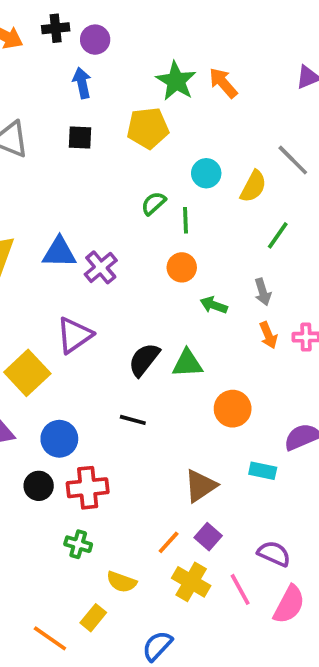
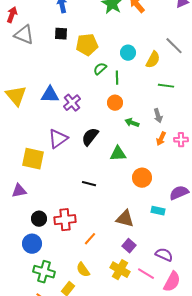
yellow pentagon: (148, 128) -> (87, 45), moved
green line: (278, 235) -> (166, 86), turned 63
orange arrow: (268, 335) -> (161, 139), turned 48
black semicircle: (144, 360) -> (90, 137), moved
yellow square: (27, 373) -> (33, 159), turned -35
blue circle: (59, 439) -> (32, 244), moved
brown triangle: (201, 486) -> (125, 219), turned 48
orange line: (169, 542) -> (90, 239), moved
green cross: (78, 544) -> (44, 272), moved, size x1.5
yellow semicircle: (121, 582) -> (83, 270), turned 35
pink line: (240, 589) -> (146, 274), turned -30

